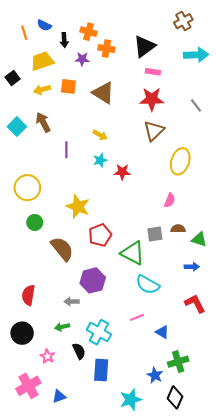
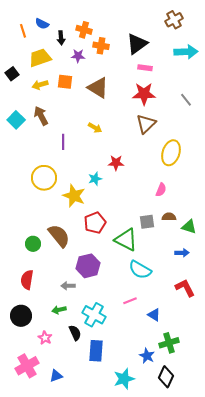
cyan star: (100, 160) -> (95, 179), moved
yellow circle: (27, 188) -> (44, 178), moved
green circle: (35, 222) -> (33, 244), moved

